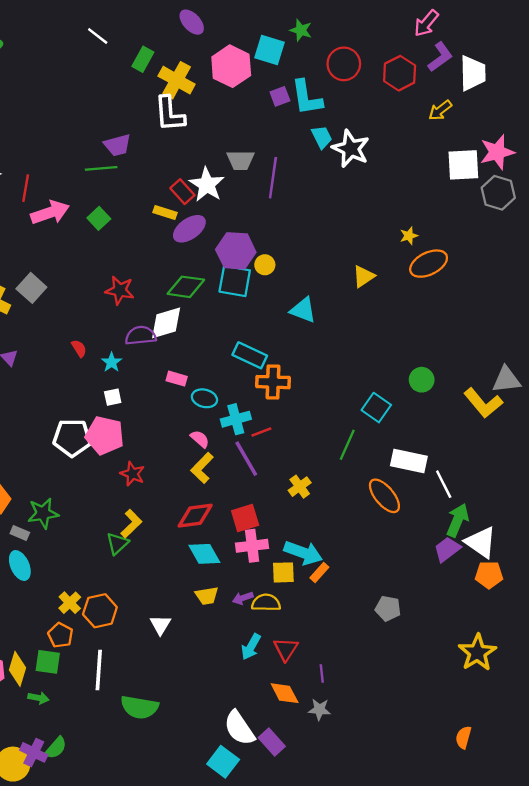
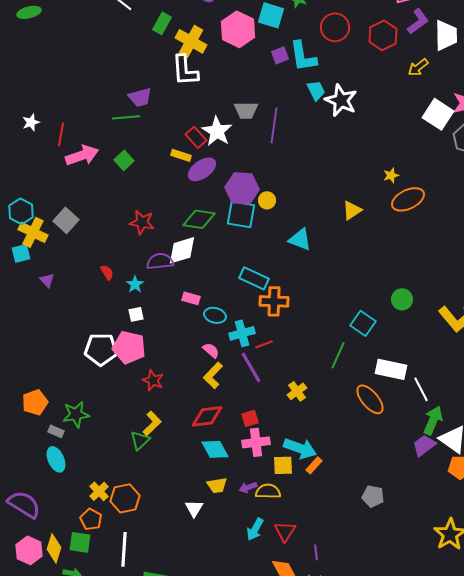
white square: (463, 165) -> (438, 114), turned 36
red square: (245, 518) -> (250, 418), size x0.7
white triangle: (160, 625) -> (194, 508), moved

